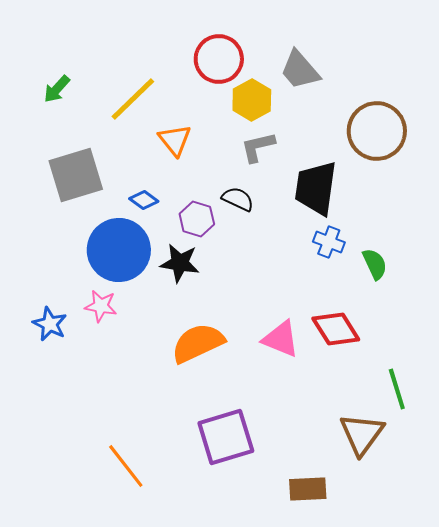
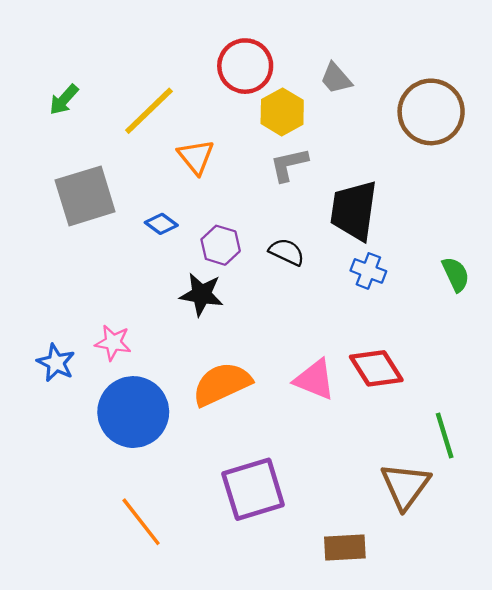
gray trapezoid: (300, 70) -> (336, 78), size x0.7
brown circle: (377, 131) -> (431, 112), moved
black semicircle: (238, 199) -> (287, 252), moved
blue circle: (119, 250) -> (133, 412), moved
green semicircle: (375, 264) -> (456, 274), moved

